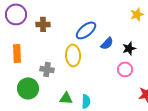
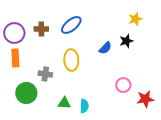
purple circle: (16, 14) -> (14, 33), moved
blue ellipse: (86, 30) -> (71, 25), moved
black star: (129, 48) -> (126, 41), moved
pink circle: (125, 69) -> (123, 85), moved

